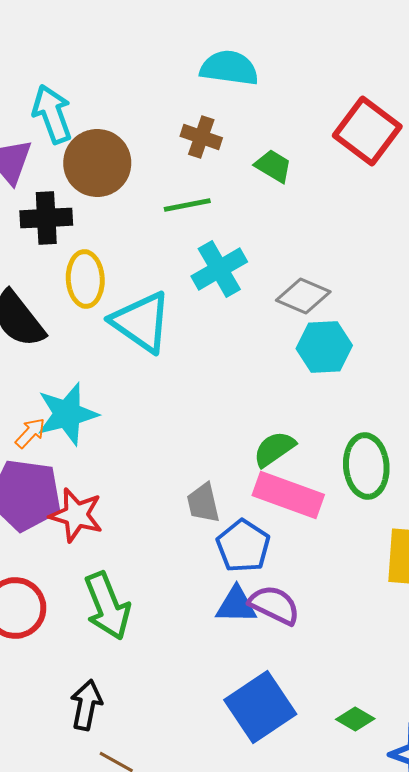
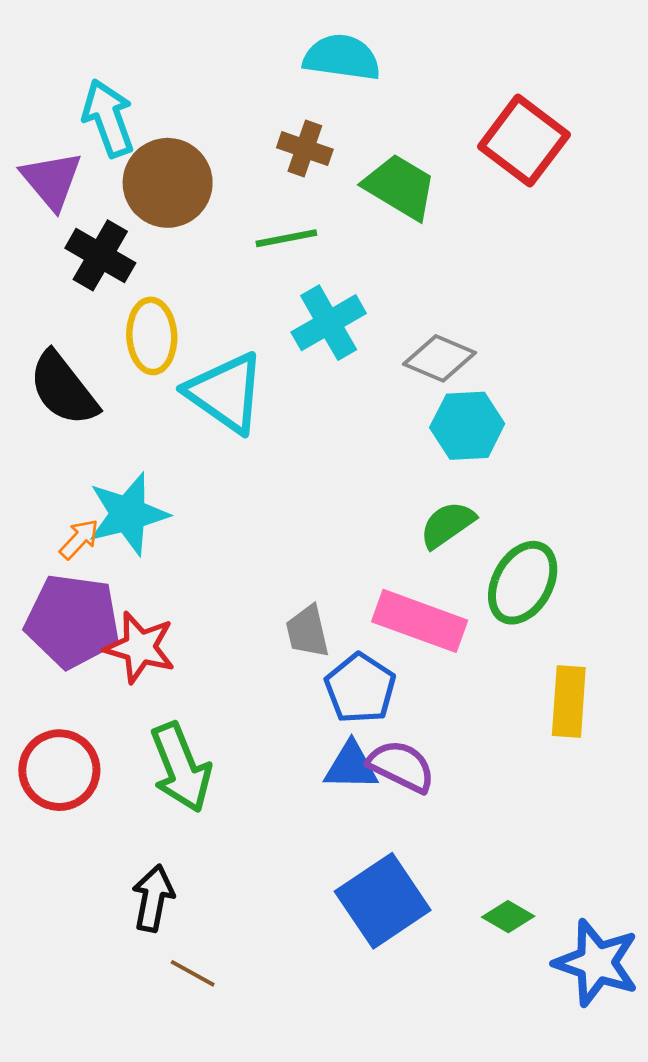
green trapezoid: (273, 166) -> (400, 187), size x1.5
black cross: (46, 218) -> (100, 255), turned 33
green semicircle: (274, 449) -> (447, 525), moved
green ellipse: (366, 466) -> (523, 583), turned 34

